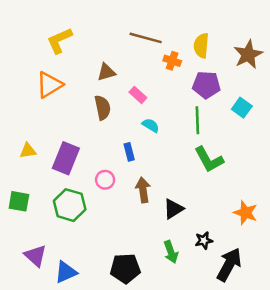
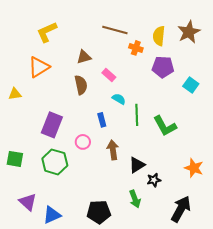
brown star: (248, 54) -> (189, 32), moved
green line: (197, 120) -> (137, 115), moved
yellow triangle: (28, 151) -> (15, 94), moved
black star: (204, 241) -> (154, 180), moved

